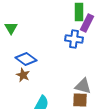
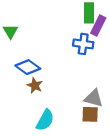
brown star: (23, 75) -> (35, 86), moved

